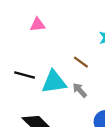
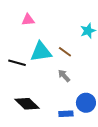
cyan triangle: (54, 82) -> (41, 52), moved

